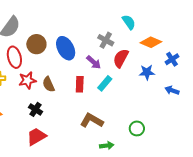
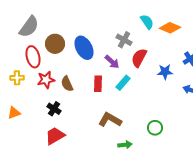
orange diamond: (151, 42) -> (170, 28), moved

